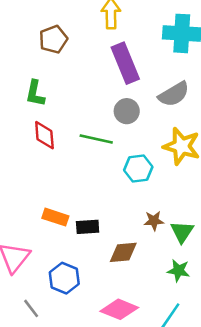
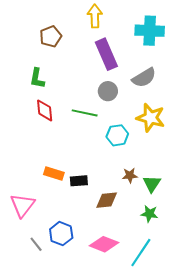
blue hexagon: (64, 278) -> (61, 234), moved

